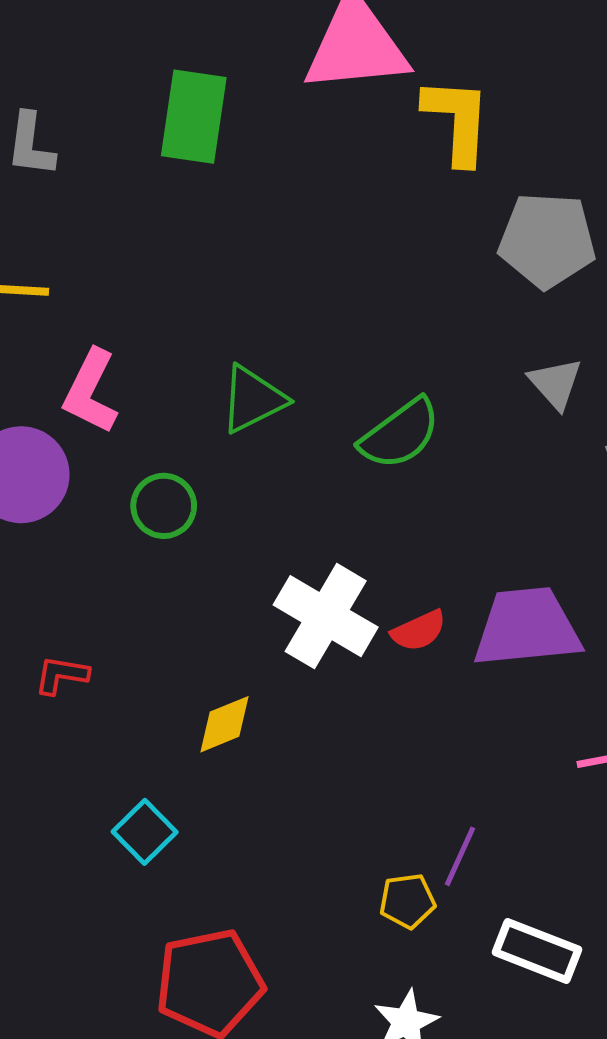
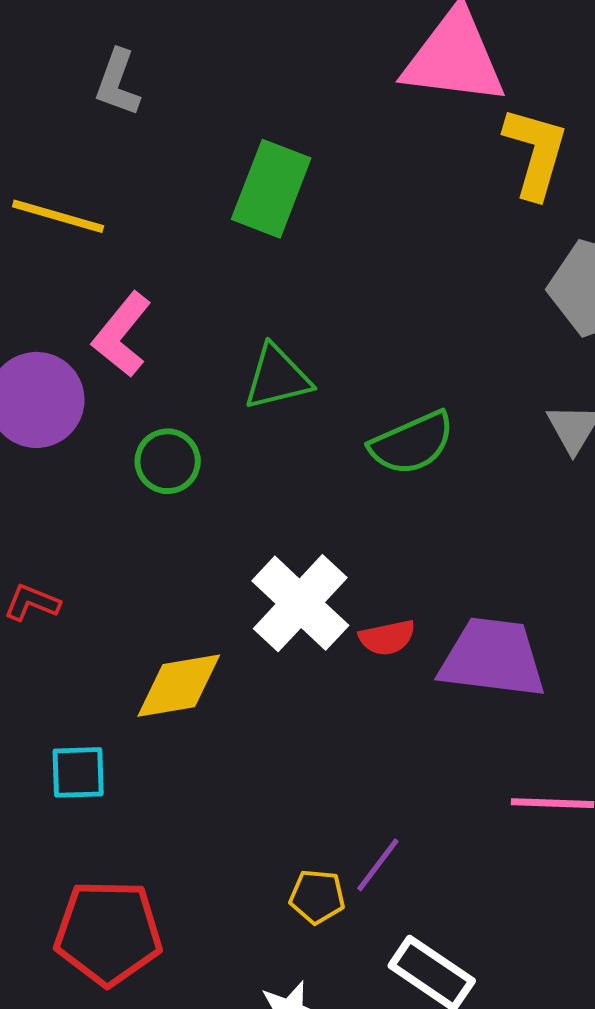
green rectangle: (194, 117) -> (271, 189), moved
yellow diamond: (224, 724) -> (179, 686), size x1.4
cyan square: (145, 832) -> (78, 772), turned 30

